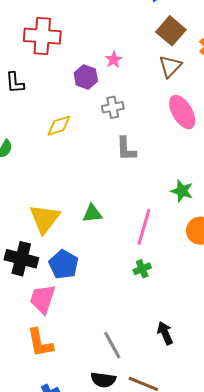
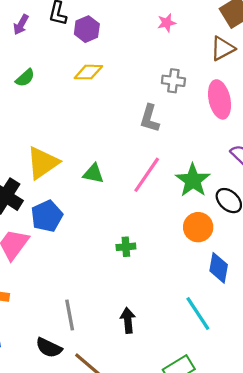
purple hexagon: (86, 77) -> (87, 29), moved
gray cross: (113, 107) -> (173, 81), moved
green star: (182, 191) -> (193, 180), size x1.4
pink line: (144, 227) -> (147, 175), moved

